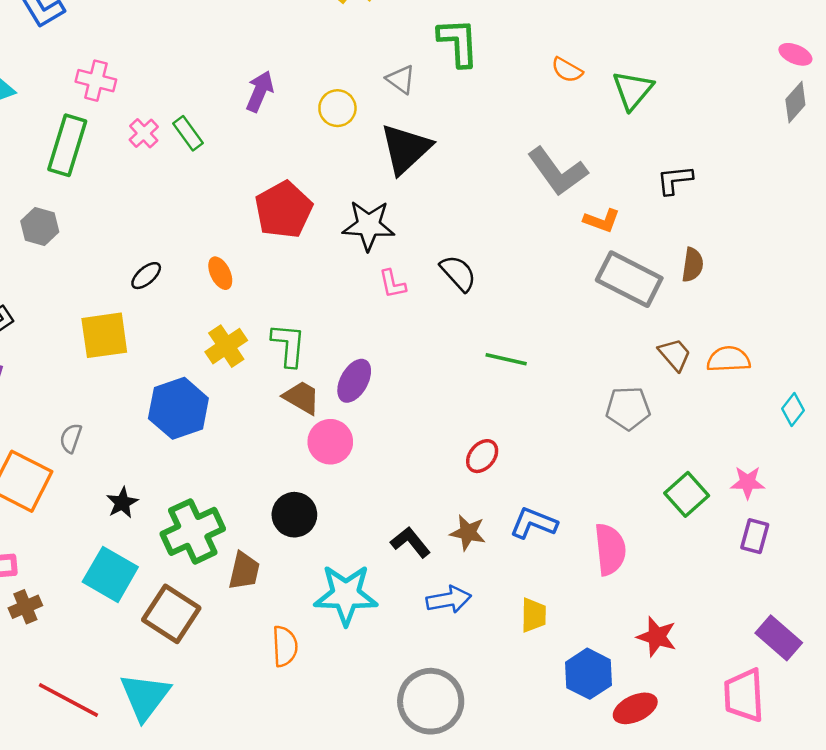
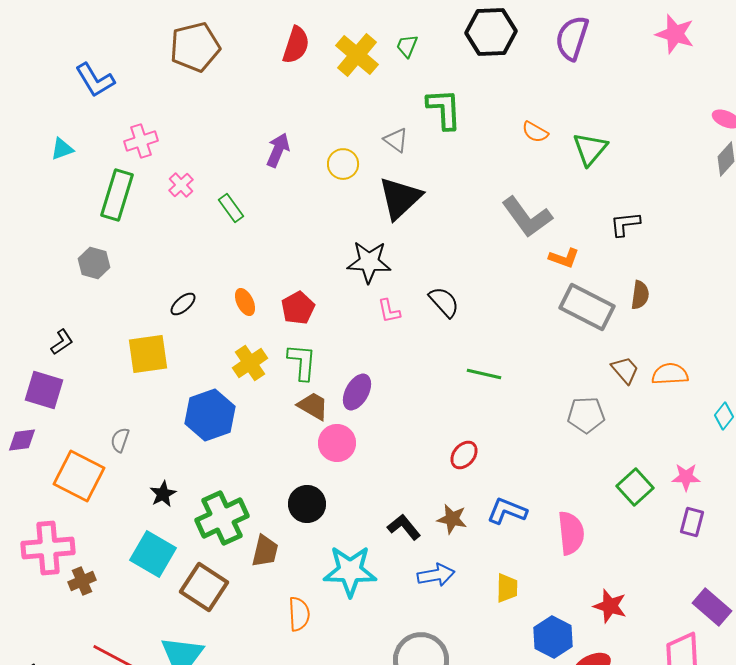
pink cross: (96, 81) -> (141, 141), turned -32
green rectangle: (188, 133) -> (231, 208), moved
red pentagon: (284, 210) -> (298, 308), moved, size x0.7

